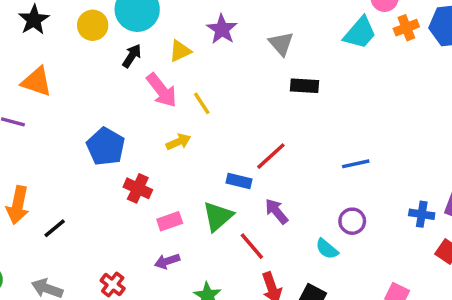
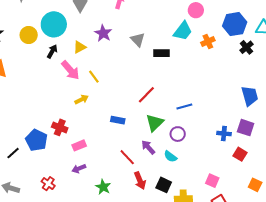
orange cross: (406, 28) -> (208, 42), moved
black rectangle: (304, 86) -> (161, 53), moved
blue pentagon: (106, 147) -> (36, 140), moved
red line: (271, 156) -> (146, 95), moved
purple arrow: (276, 211) -> (148, 147), moved
green triangle: (218, 216) -> (155, 123), moved
purple circle: (352, 221) -> (178, 134), moved

